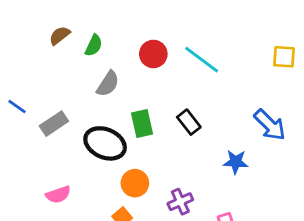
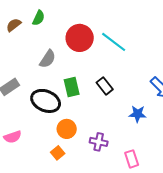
green semicircle: (94, 45) -> (39, 18), moved
red circle: (153, 54) -> (80, 38), size x1.4
purple cross: (180, 202) -> (99, 142), turned 36

